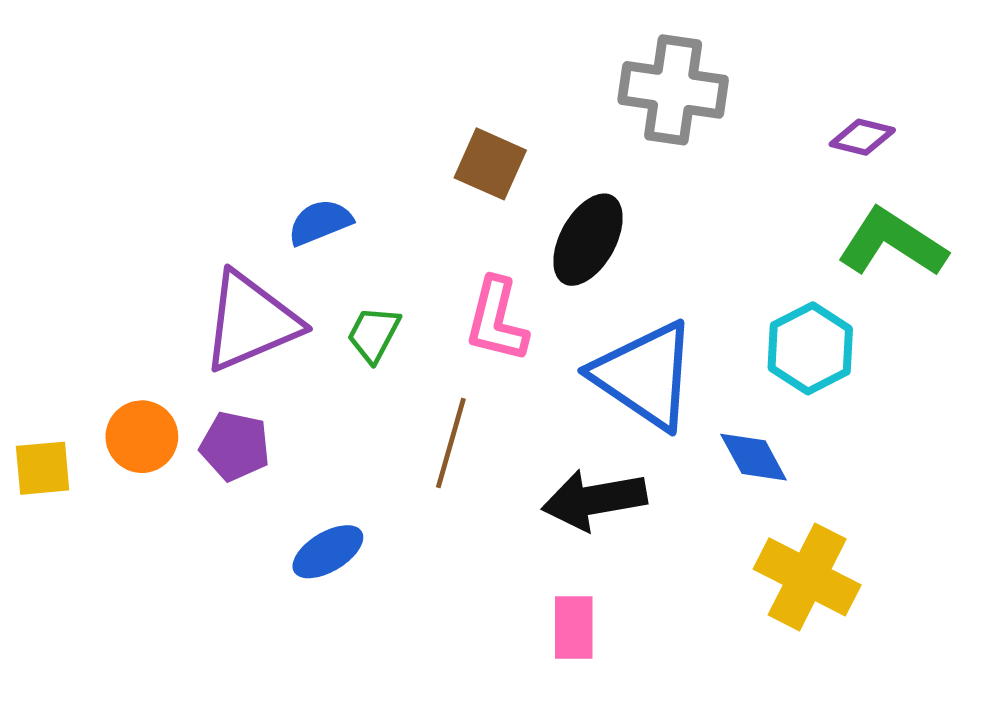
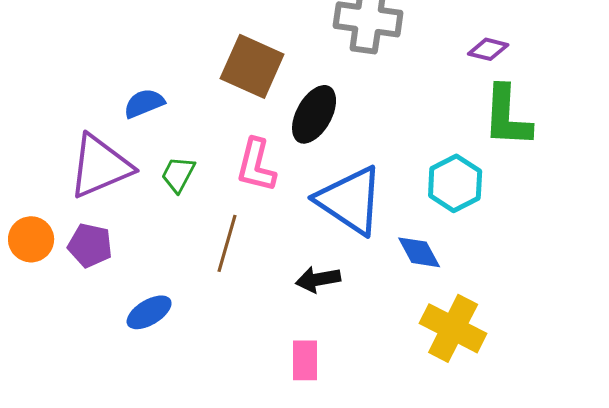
brown square: (490, 164) -> (252, 66), size x1.4
green L-shape: (892, 243) -> (507, 116), turned -120
black arrow: (594, 500) -> (318, 279), size x0.7

